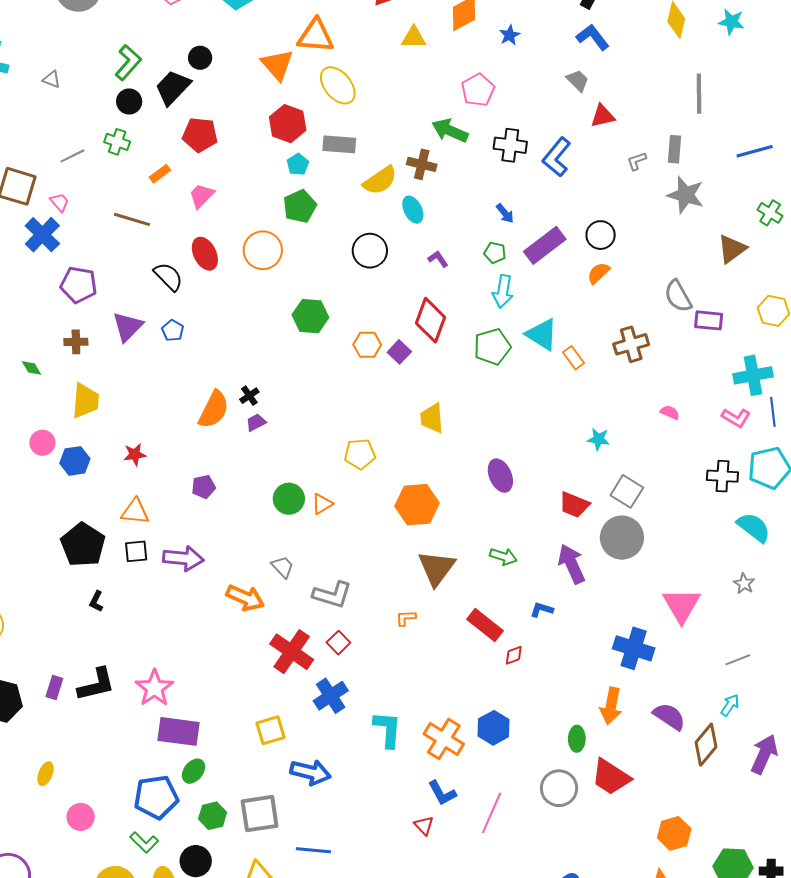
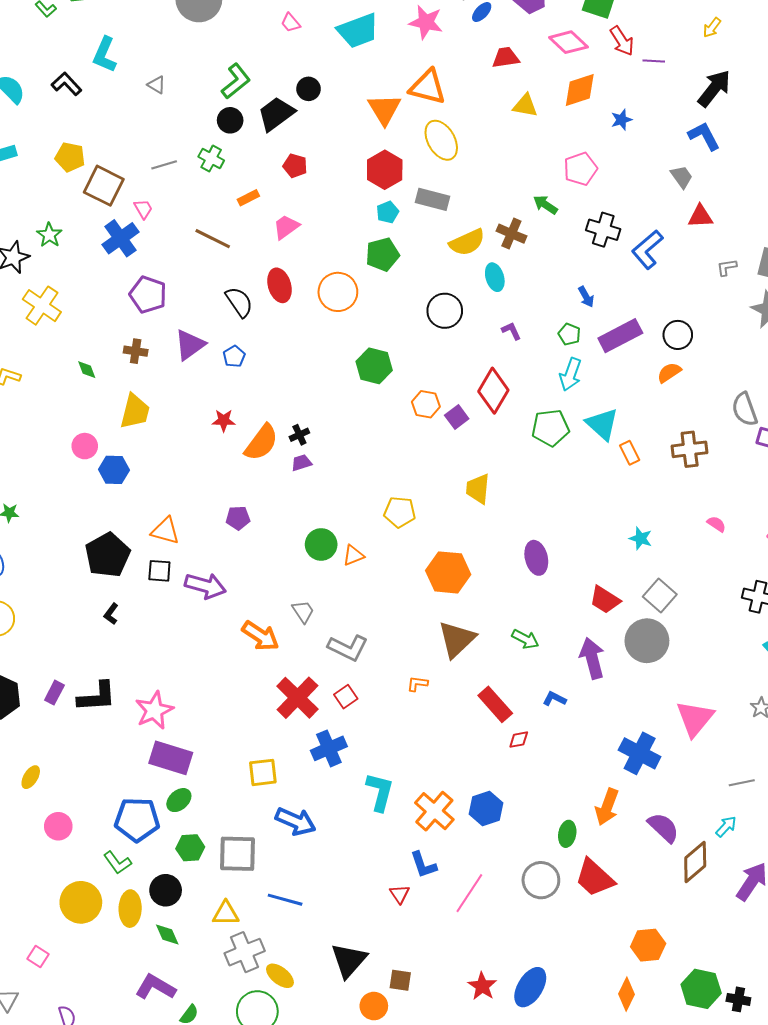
green arrow: (450, 131) -> (545, 205), size x0.7
red pentagon: (200, 135) -> (295, 166), size x0.7
red star: (135, 454) -> (224, 420), moved

